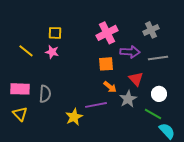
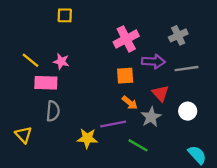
yellow square: (55, 33) -> (65, 15), moved
pink rectangle: (20, 89) -> (46, 83), moved
green line: (153, 114) -> (138, 145), moved
yellow star: (74, 117) -> (87, 138), turned 30

